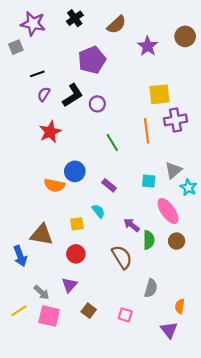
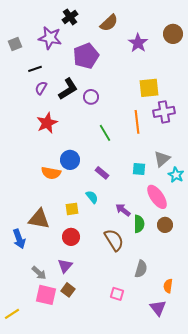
purple star: (33, 24) -> (50, 38), moved
yellow line: (19, 311) -> (12, 314), moved
brown square: (89, 311) -> (68, 290), moved

